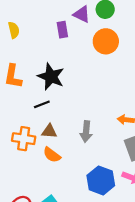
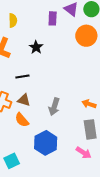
yellow semicircle: (14, 30) -> (13, 20), moved
black star: (51, 77) -> (36, 47), moved, size x0.6
blue hexagon: (101, 180) -> (46, 143), moved

